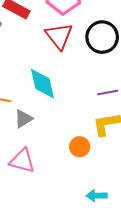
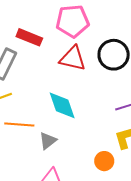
red triangle: (59, 36) -> (73, 58), turned -32

